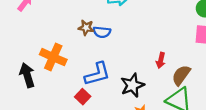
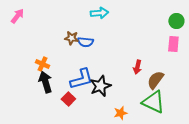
orange cross: (53, 57) -> (42, 64), size x0.6
black arrow: (27, 75) -> (45, 82), moved
black star: (132, 85) -> (100, 86), moved

